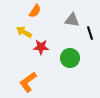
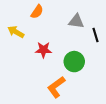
yellow arrow: (24, 32) -> (16, 32), moved
orange L-shape: (28, 82) -> (56, 87), moved

